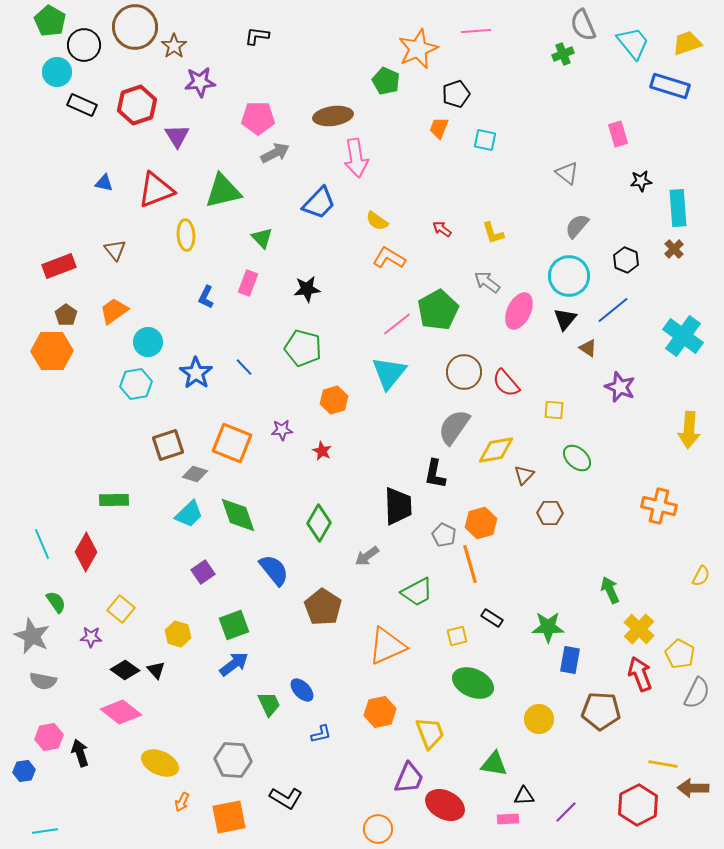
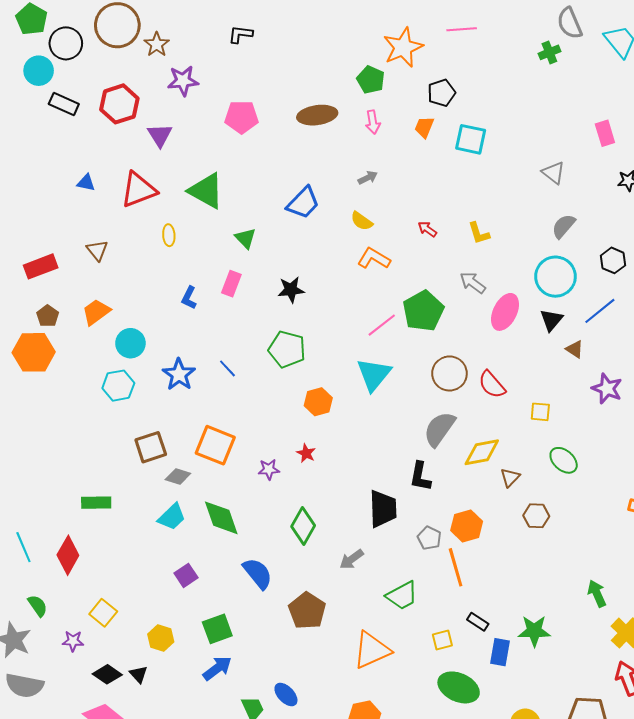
cyan square: (485, 140) -> (471, 139), size x1.4
gray arrow: (275, 153) -> (368, 178), moved, size x0.7
pink arrow: (356, 158) -> (373, 122), moved, size x0.6
green triangle: (223, 191) -> (206, 191), turned 42
yellow ellipse: (186, 235) -> (169, 235), size x0.7
purple star: (282, 430) -> (269, 469), moved
blue rectangle: (570, 660) -> (500, 652), moved
gray semicircle: (43, 681) -> (24, 685), size x1.4

